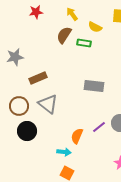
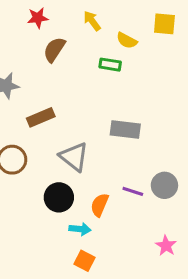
brown semicircle: (64, 35) -> (54, 50), moved
gray triangle: (48, 104) -> (74, 157), moved
purple line: (99, 127) -> (133, 191), turned 56
black circle: (27, 131) -> (59, 197), moved

